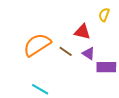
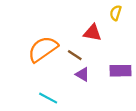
purple triangle: (89, 53) -> (83, 74), moved

